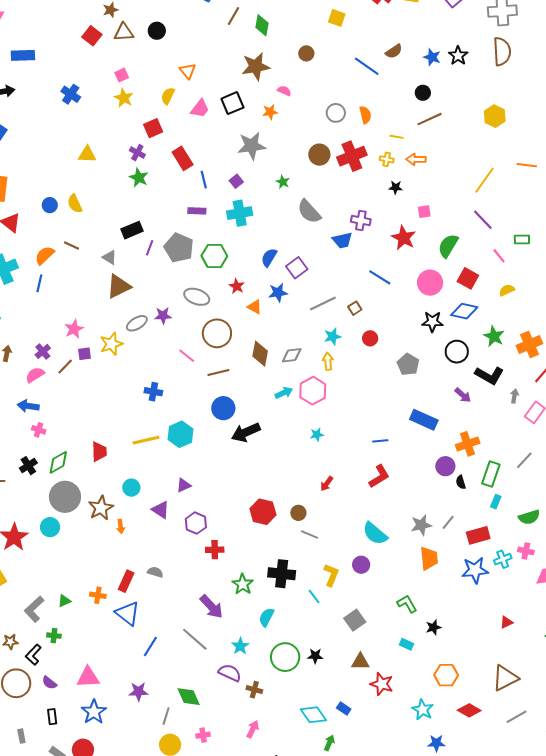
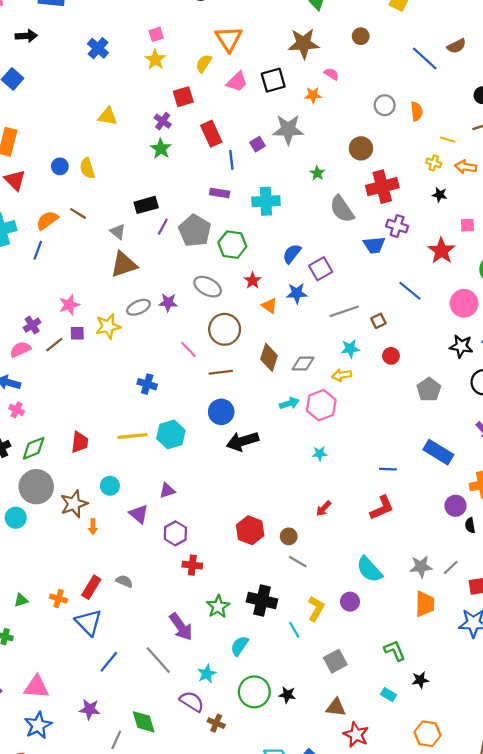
orange triangle: (188, 71) -> (229, 39), size x1.5
red cross: (352, 156) -> (382, 187), moved
purple square: (236, 181) -> (258, 144), moved
yellow arrow: (328, 361) -> (342, 375), turned -102

